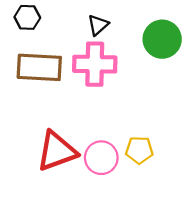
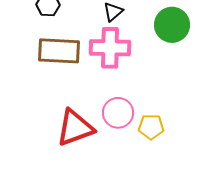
pink circle: (101, 158) -> (118, 113), moved

